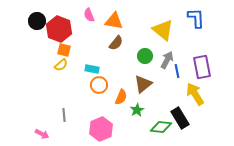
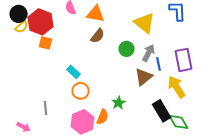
yellow semicircle: (61, 65) -> (22, 27), moved
cyan rectangle: (92, 69) -> (74, 72), moved, turned 32
brown triangle: (143, 84) -> (144, 77), moved
orange circle: (99, 85) -> (81, 91), moved
orange semicircle: (121, 97) -> (103, 117), moved
green diamond: (161, 127) -> (179, 122), moved, turned 55

